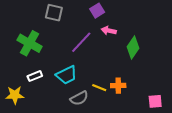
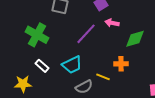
green diamond: (133, 48) -> (135, 39), turned 40
white rectangle: (35, 76) -> (42, 66), turned 64
orange cross: (118, 86) -> (121, 64), moved

